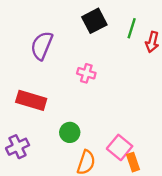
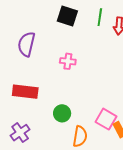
black square: (94, 21) -> (67, 16), turned -35

